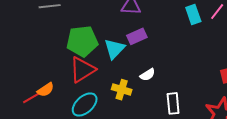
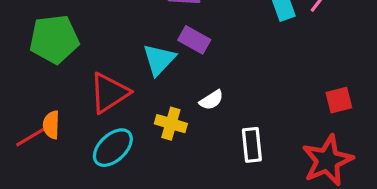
purple rectangle: (137, 36) -> (194, 40), turned 54
green pentagon: (82, 41) -> (54, 39), moved
orange semicircle: (46, 90) -> (51, 125), turned 126

